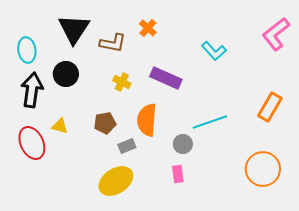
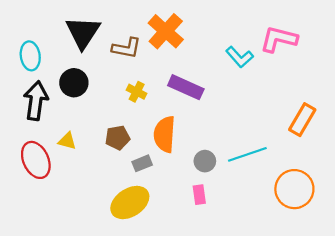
orange cross: (148, 28) -> (166, 31), size x1.8
pink L-shape: (276, 34) -> (279, 39), moved, turned 52
cyan line: (210, 122) -> (247, 154), moved

